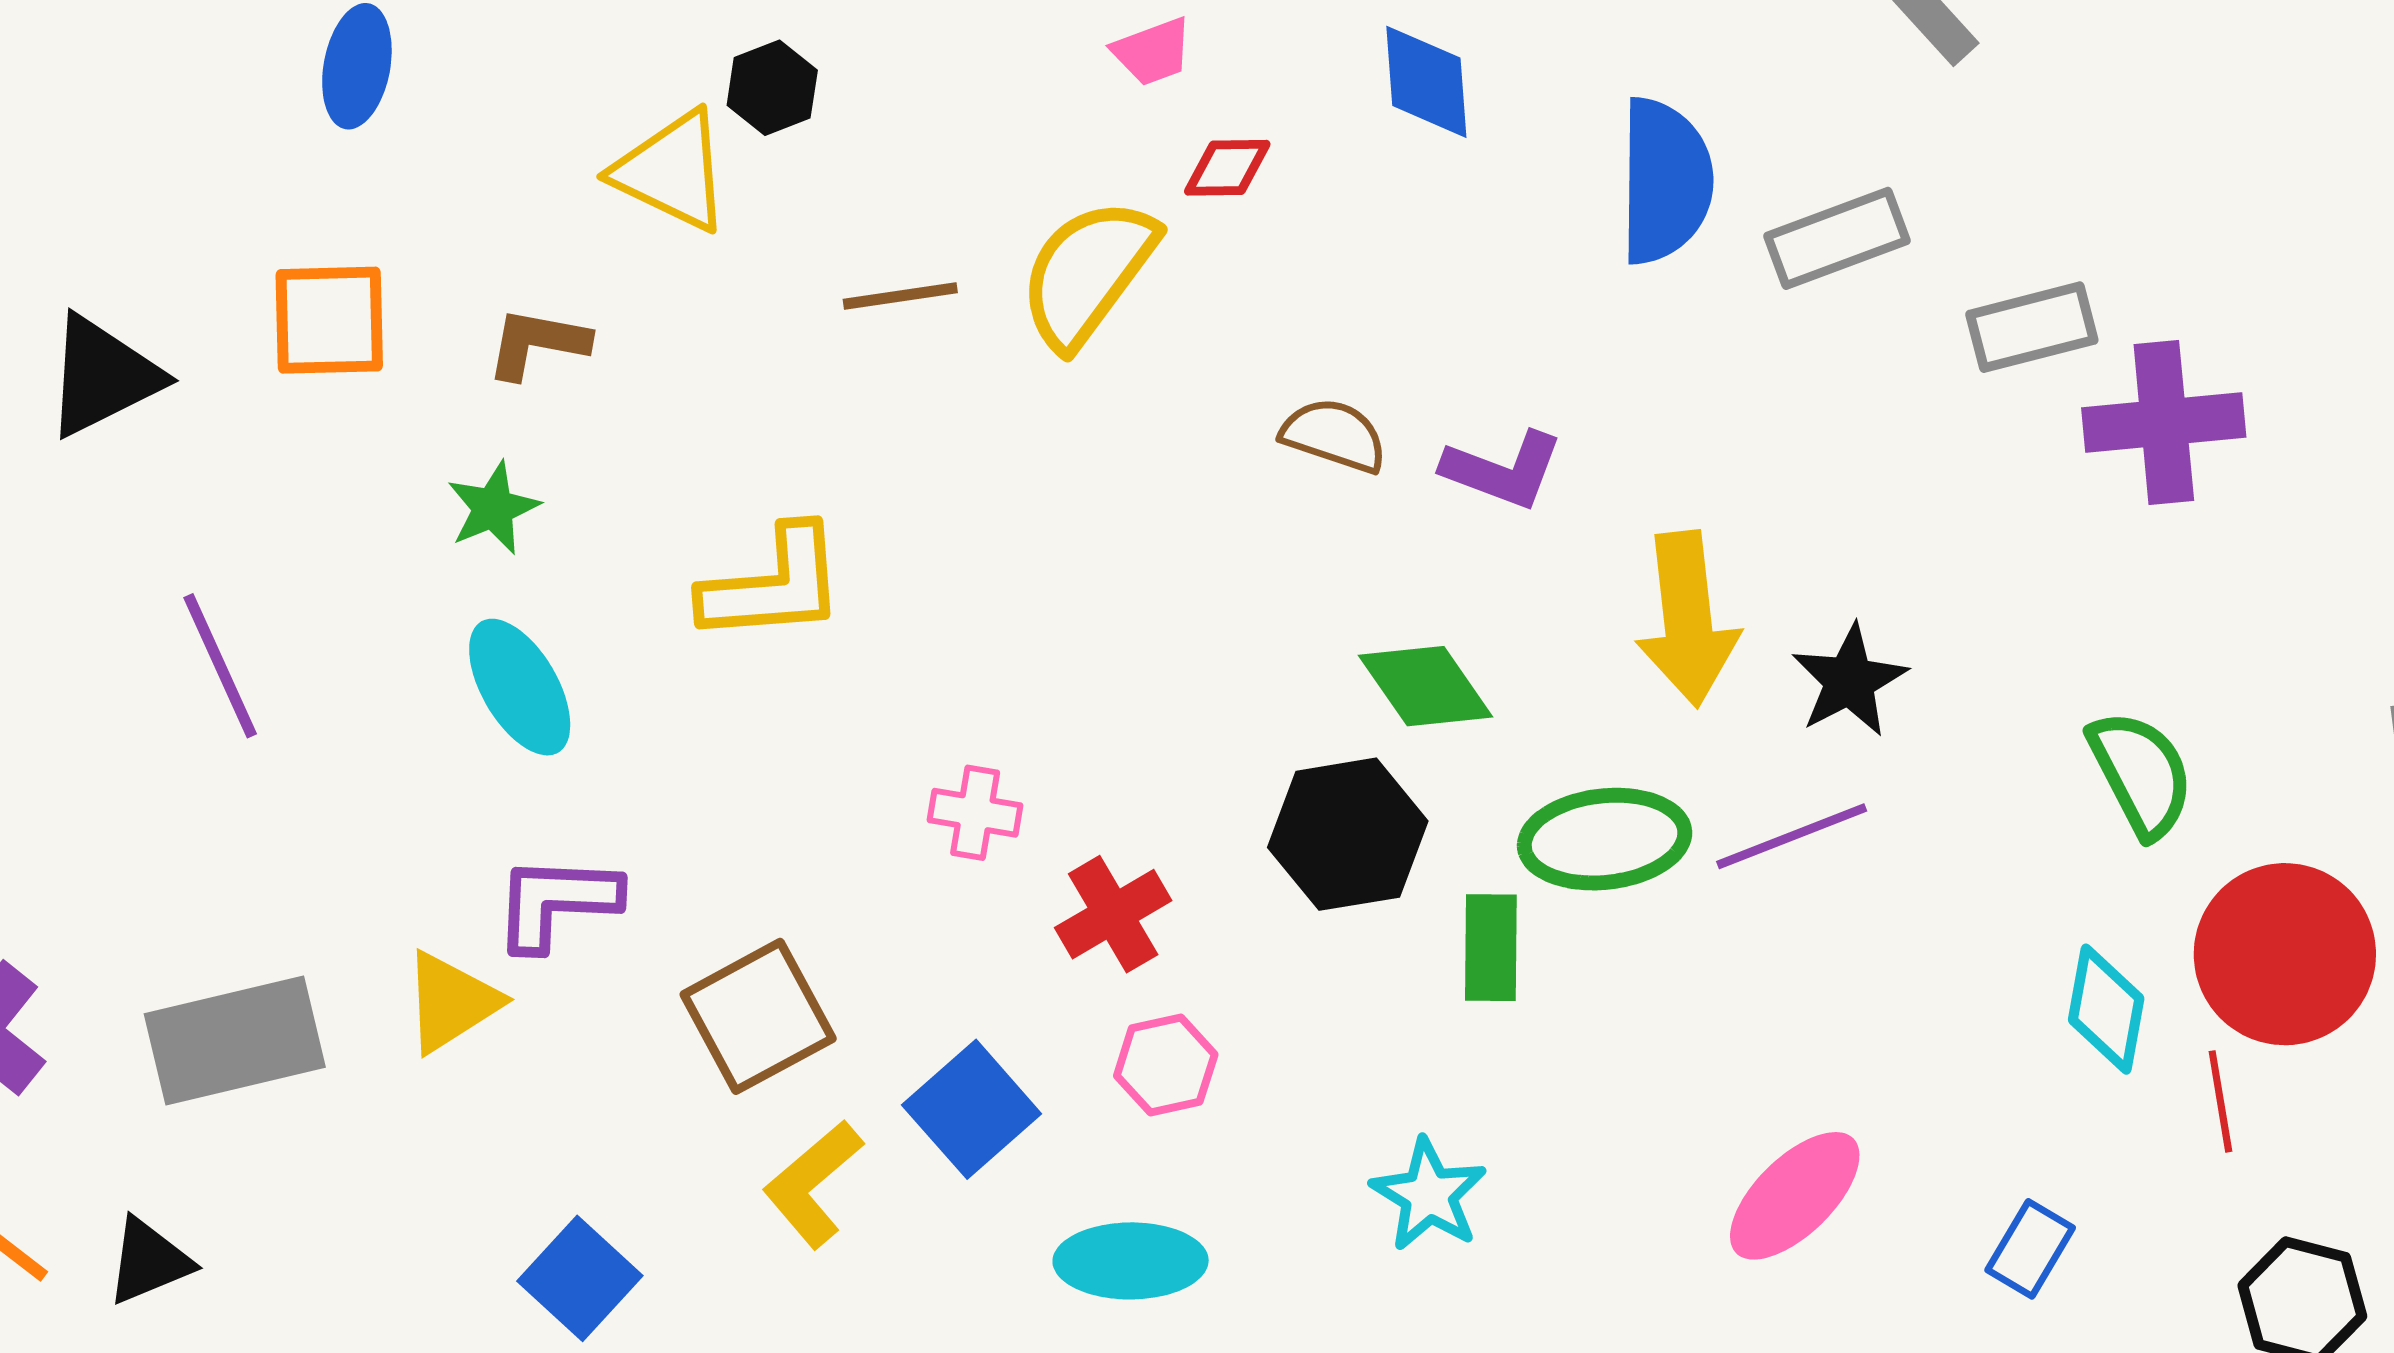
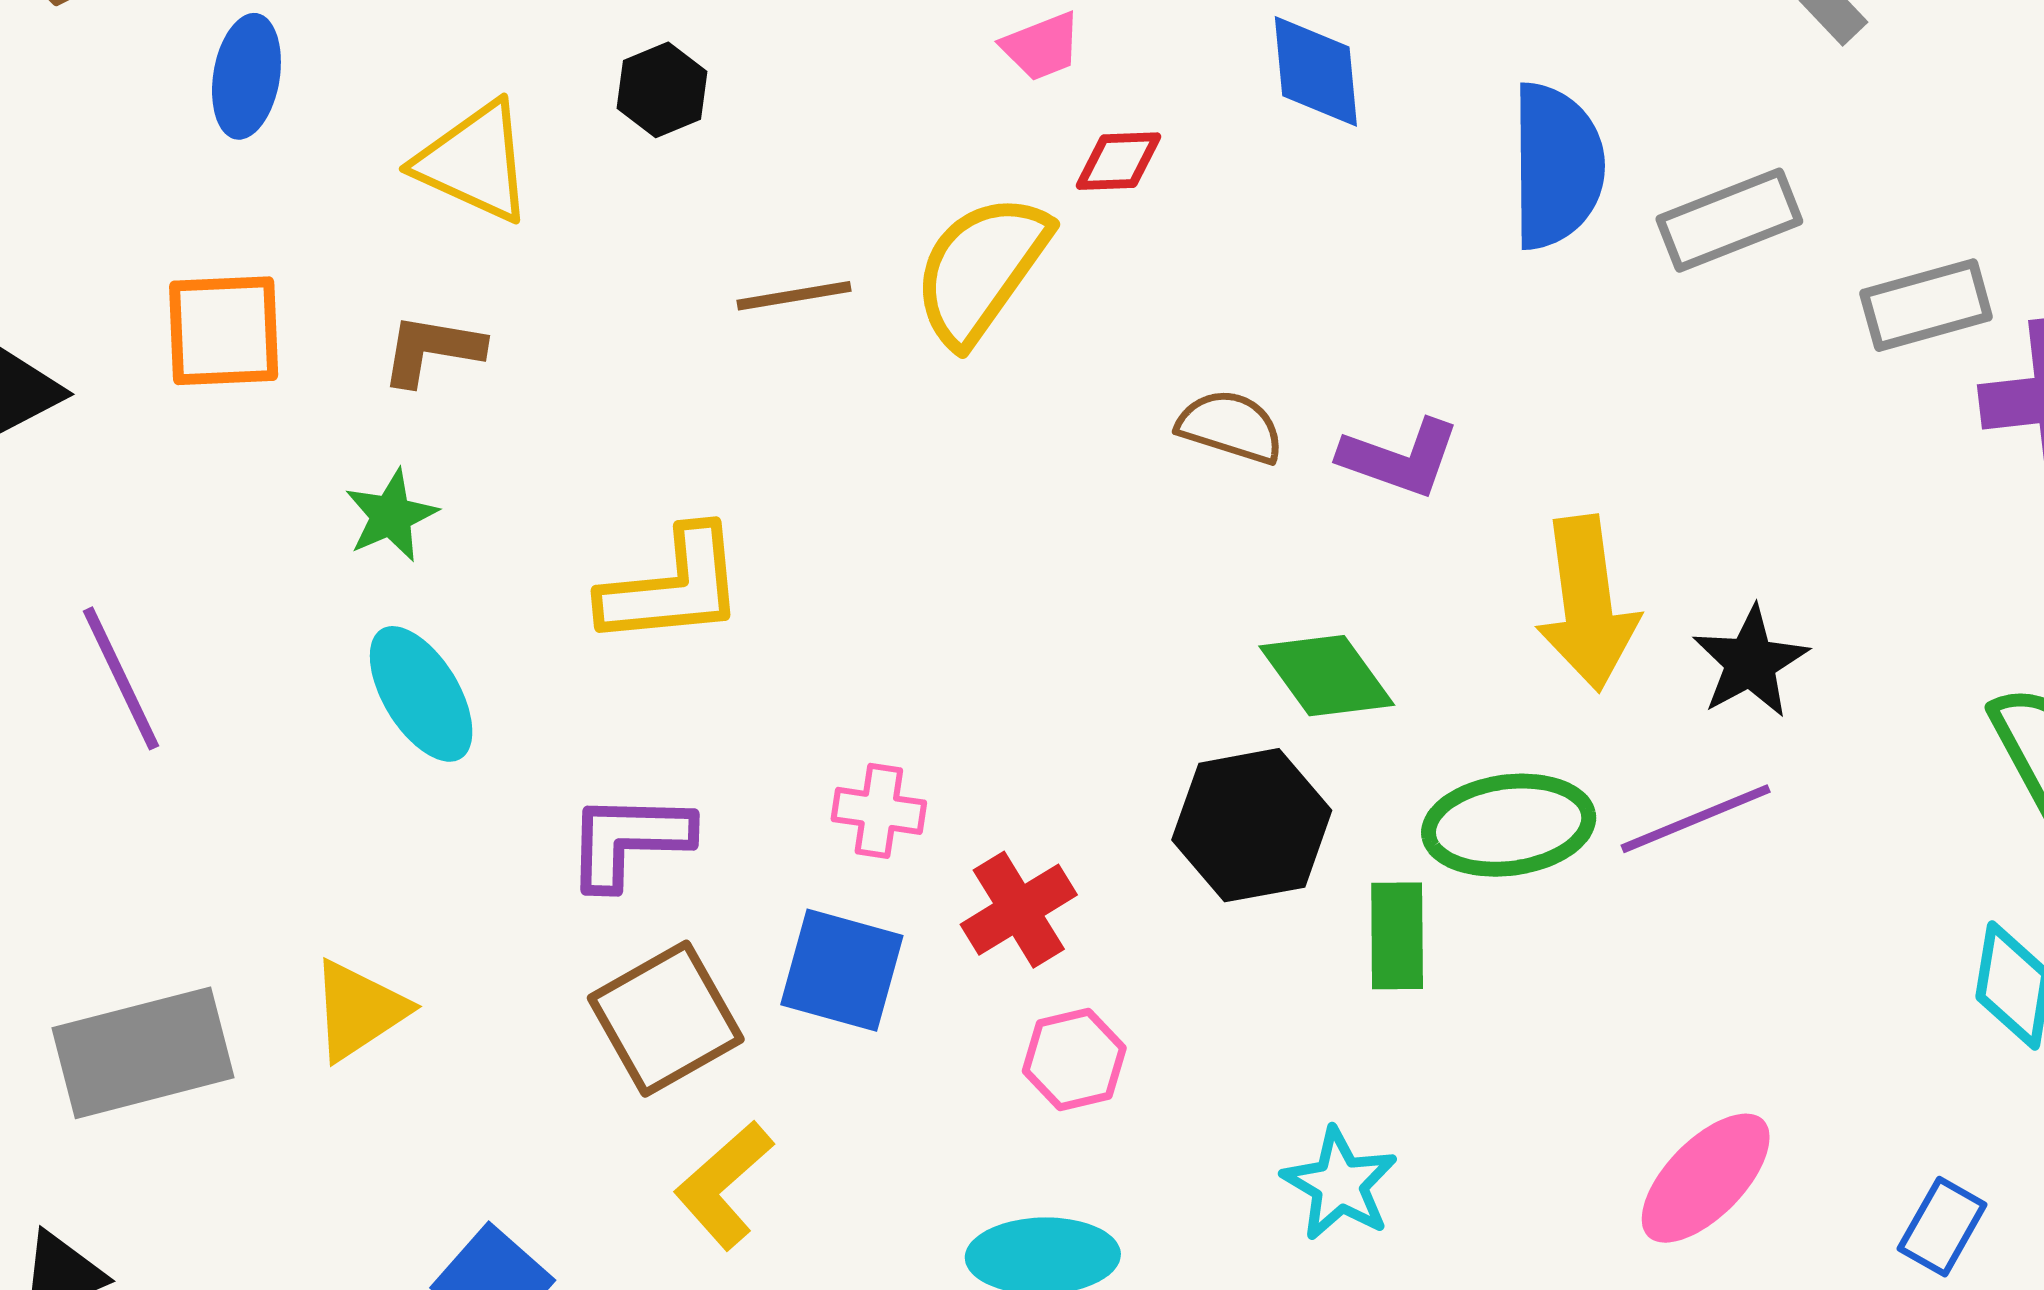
yellow triangle: (672, 171) -> (474, 162), moved
purple L-shape: (556, 902) -> (629, 840), moved
blue square: (972, 1109) -> (842, 970), moved, turned -32

